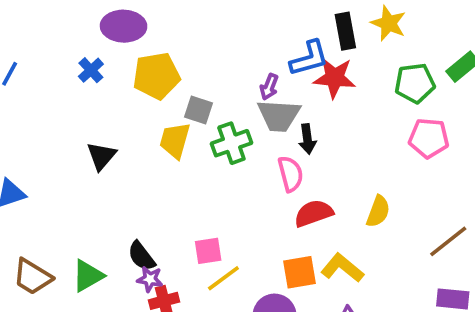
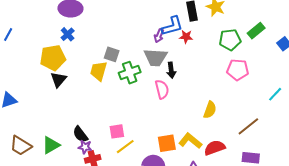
blue cross: (91, 70) -> (68, 34), moved
yellow pentagon: (156, 76) -> (53, 58), moved
red star: (335, 78) -> (186, 37), size x0.6
purple arrow: (269, 87) -> (159, 36), moved
red semicircle: (314, 213) -> (215, 148), moved

